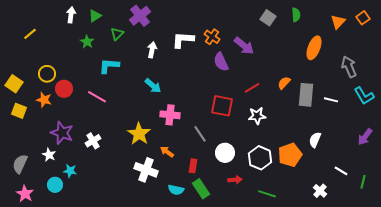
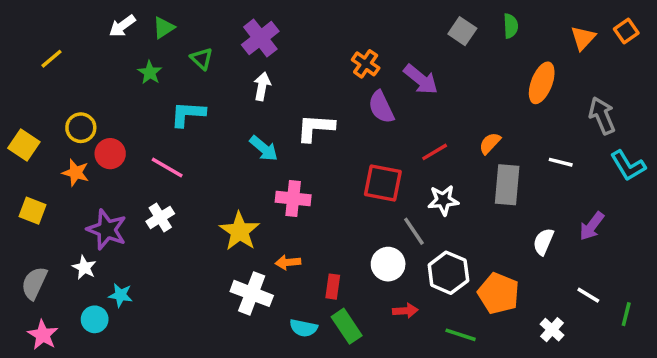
white arrow: (71, 15) -> (122, 26), turned -133
purple cross: (140, 16) -> (260, 38), moved
green triangle: (117, 34) -> (202, 59), turned -32
white L-shape: (183, 40) -> (316, 128), moved
gray rectangle: (306, 95) -> (507, 185), moved
white line: (331, 100) -> (561, 162), moved
yellow square: (19, 111) -> (32, 211), moved
gray line: (200, 134) -> (414, 231), moved
purple arrow: (365, 137) -> (592, 226), moved
white cross: (93, 141) -> (160, 217), moved
orange arrow: (167, 152) -> (288, 262), turned -40
orange pentagon: (290, 155) -> (499, 293), moved, turned -30

